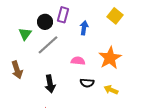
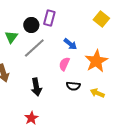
blue arrow: (84, 28) -> (70, 44), moved, turned 120
pink semicircle: (78, 61) -> (64, 64), turned -72

